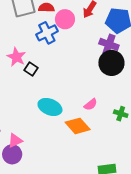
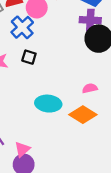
black square: (31, 69) -> (29, 57), moved
pink semicircle: (91, 104) -> (90, 88), turned -136

